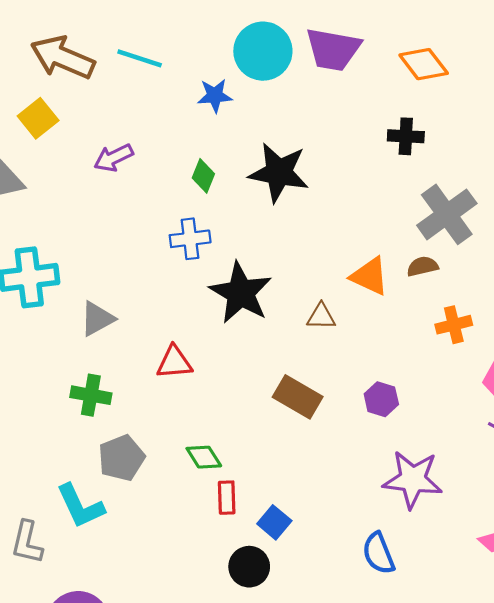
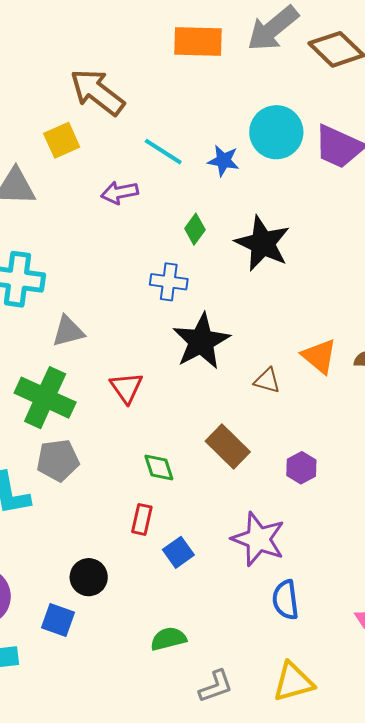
cyan line: (140, 58) -> (163, 152), moved
red triangle: (174, 362) -> (126, 388), turned 45
green cross: (91, 395) -> (45, 398), size x1.6
green diamond: (204, 457) -> (159, 467), moved
purple star: (413, 479) -> (258, 539), moved
blue semicircle: (379, 553) -> (286, 600), moved
black circle: (249, 567) -> (89, 577), moved

